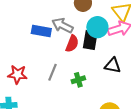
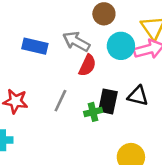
blue rectangle: (41, 31) -> (35, 46), moved
black rectangle: (90, 40) -> (108, 101), moved

